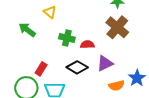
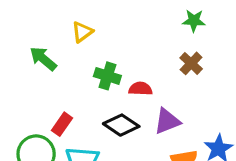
yellow triangle: (50, 12) -> (82, 32), turned 40
brown cross: (117, 27) -> (191, 63), size x0.6

